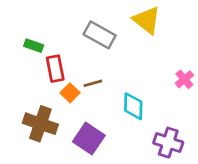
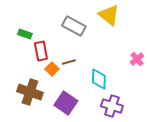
purple cross: (168, 143) -> (112, 106), moved

